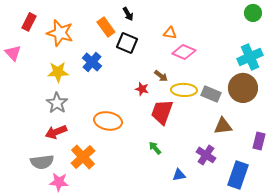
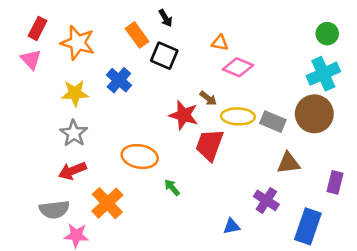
green circle: (253, 13) -> (327, 34), moved
pink triangle: (13, 53) -> (31, 59), moved
red star: (142, 89) -> (184, 115), size x1.6
green arrow: (155, 148) -> (172, 188), moved

